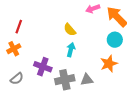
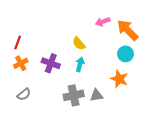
red line: (19, 27) -> (18, 43), moved
orange star: (109, 64) -> (119, 79), turned -30
purple cross: (43, 67) -> (51, 63), moved

